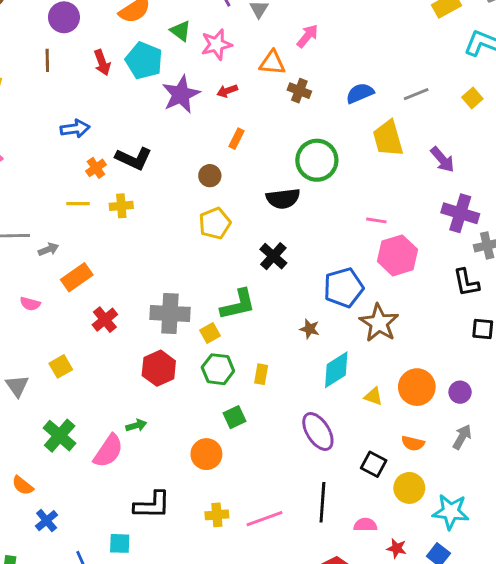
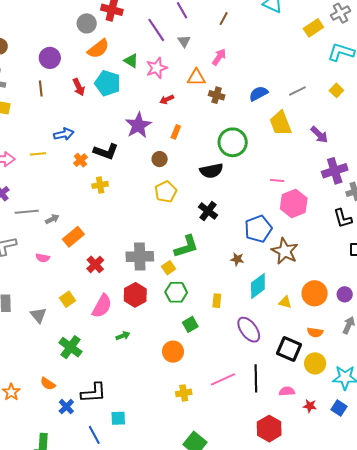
purple star: (181, 94) -> (138, 125), moved
yellow line: (78, 204) -> (38, 154), moved
purple cross: (460, 213) -> (335, 171), turned -30
yellow rectangle: (261, 374) -> (217, 301), moved
pink semicircle: (108, 451) -> (102, 306), moved
black square: (374, 464) -> (289, 349), size x1.4
black L-shape: (152, 505) -> (94, 393), moved
pink line: (264, 519) -> (223, 379), moved

